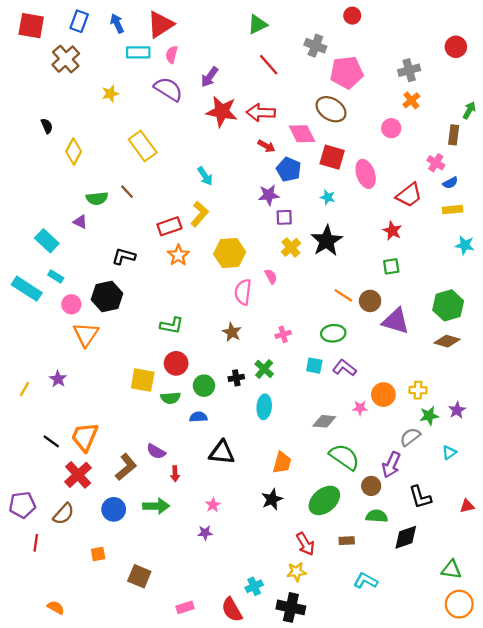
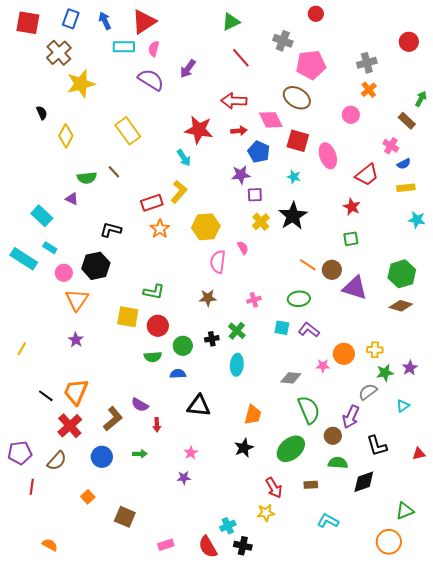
yellow star: (110, 94) -> (81, 84), moved, size x1.8
red star: (222, 111) -> (199, 130), moved
brown rectangle: (454, 135) -> (407, 121), turned -54
red arrow: (266, 146) -> (239, 131), turned -35
brown star: (232, 332) -> (208, 298), turned -30
purple star: (58, 379) -> (76, 340), moved
yellow square: (143, 380) -> (128, 317), moved
green semicircle: (344, 457) -> (309, 410), turned 32
green arrow: (156, 506) -> (140, 454), size x0.6
orange square: (98, 554) -> (88, 497), turned -32
green triangle: (451, 570) -> (405, 511), turned -30
orange circle: (459, 604) -> (389, 542), moved
black cross: (291, 607) -> (243, 546), moved, size x0.7

